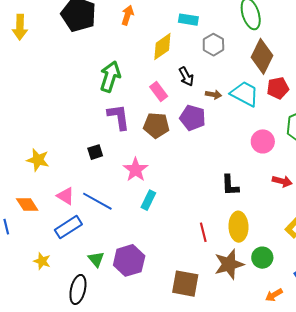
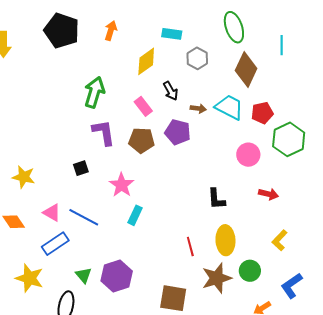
red pentagon: (278, 88) -> (262, 113), moved
yellow star: (42, 261) -> (30, 278), size x1.6

